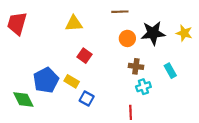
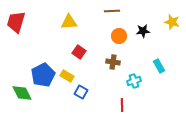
black star: (153, 33) -> (143, 31), size x0.6
yellow star: (184, 33) -> (172, 22), moved
brown cross: (136, 66) -> (113, 62), moved

